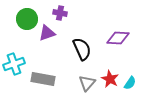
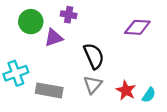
purple diamond: (118, 38) -> (137, 27), moved
gray triangle: (87, 83) -> (93, 85), moved

